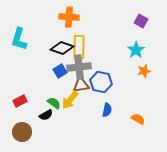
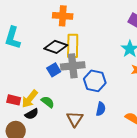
brown triangle: (81, 85) -> (75, 119), moved, turned -48
yellow arrow: (70, 100) -> (30, 99), moved
red rectangle: (20, 101) -> (14, 100), turned 40
black semicircle: (46, 115) -> (32, 114), moved

